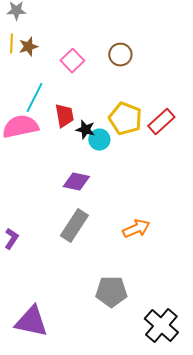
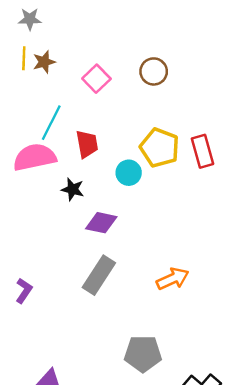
red rectangle: (161, 122) -> (202, 151), turned -64
black star: (85, 130) -> (73, 189), moved

